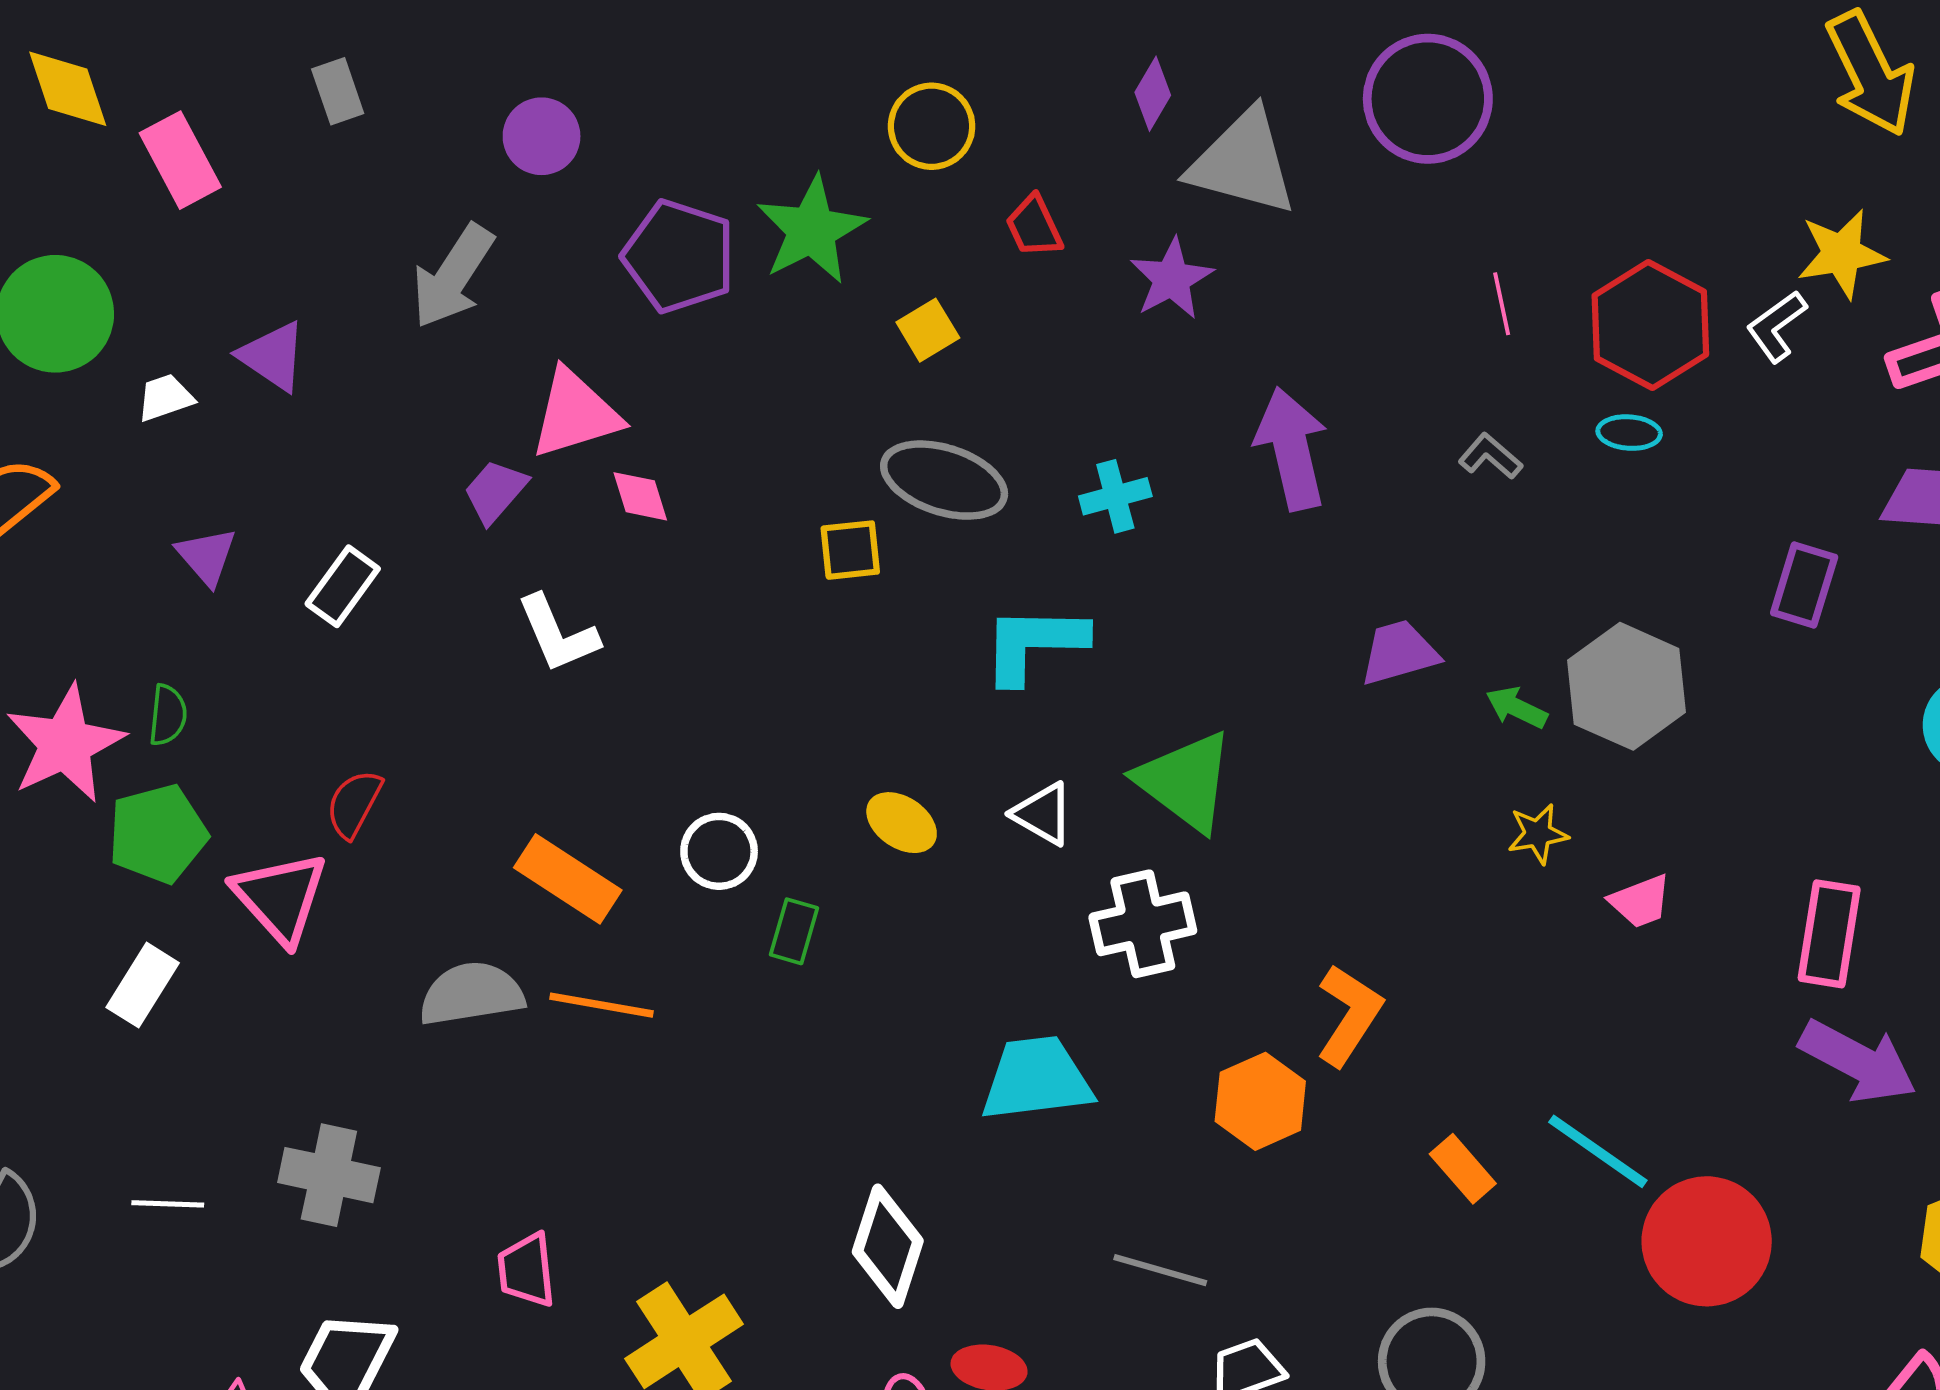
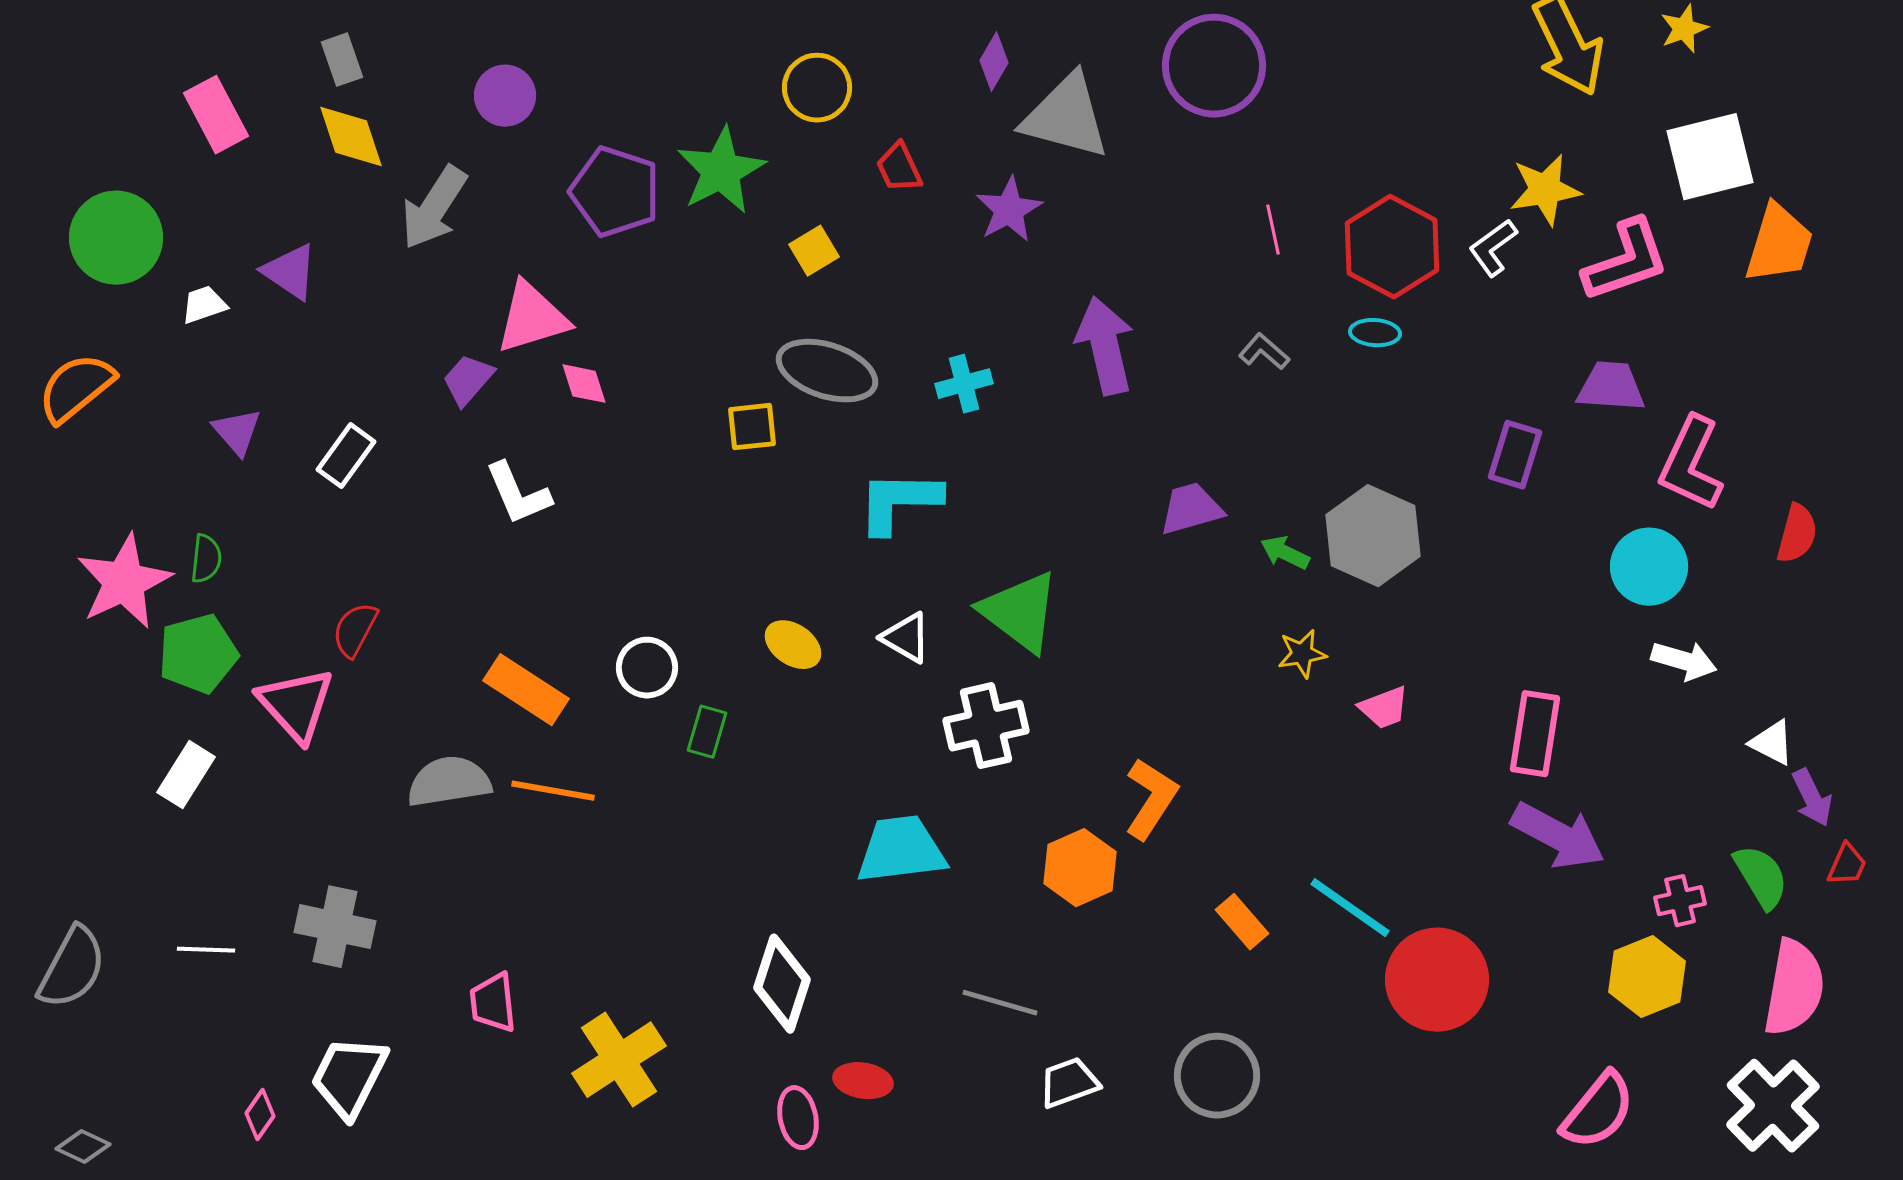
yellow diamond: (68, 89) -> (351, 137), moved

